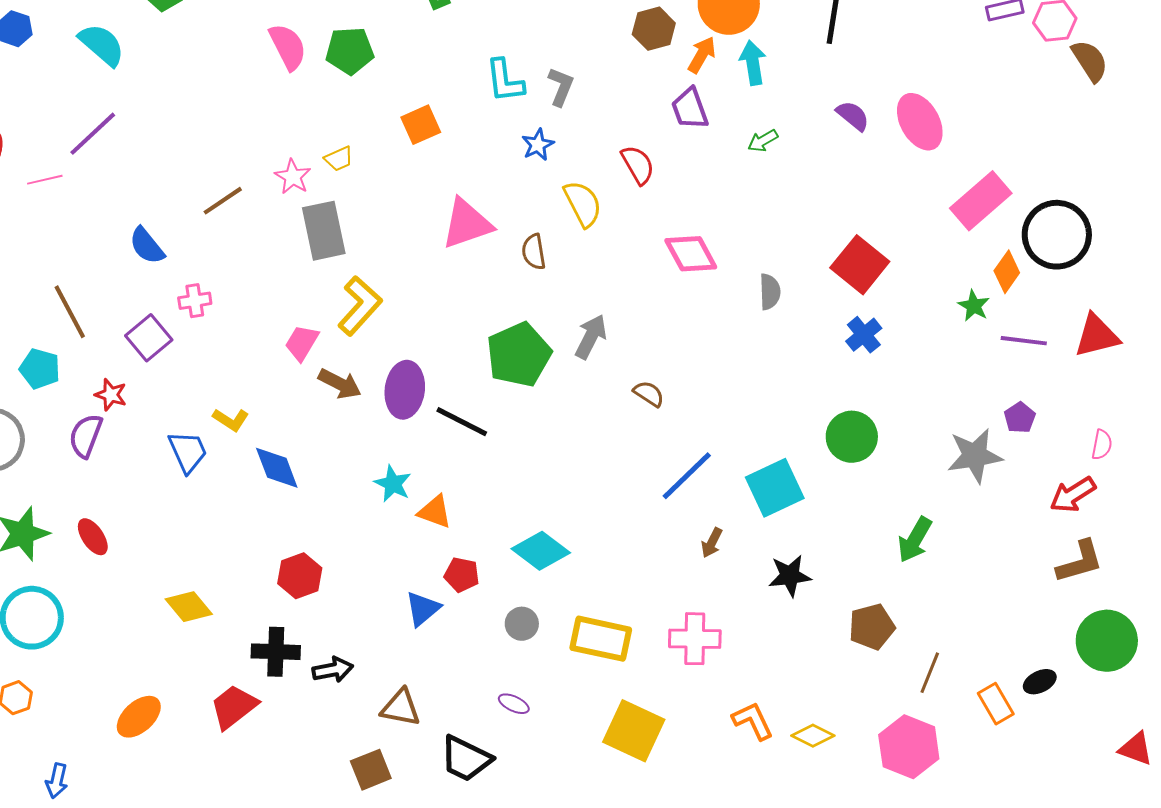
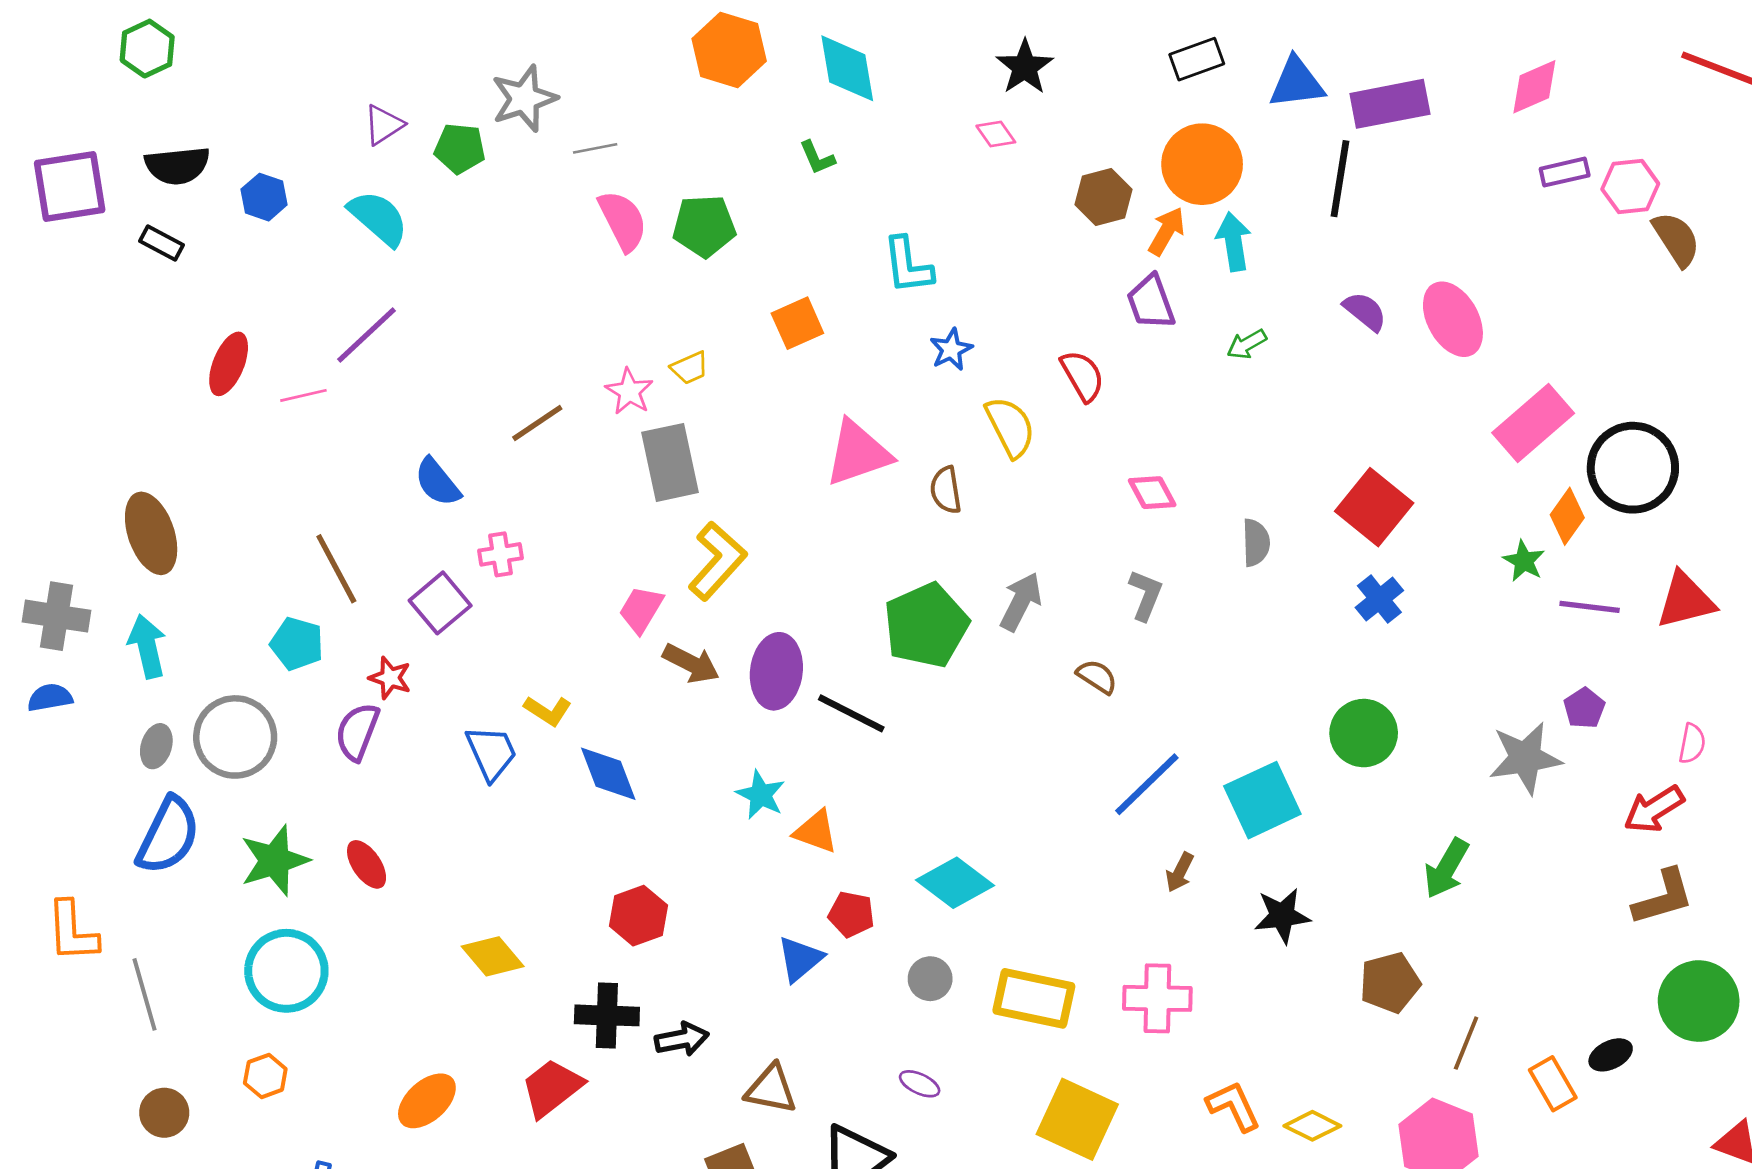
gray L-shape: (561, 87) -> (1146, 595), moved
pink diamond: (691, 254) -> (1152, 493), size x0.7

